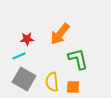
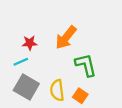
orange square: (73, 87) -> (80, 96), turned 32

